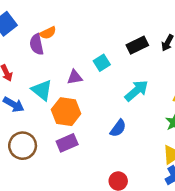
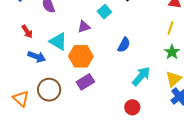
cyan arrow: (137, 91) -> (141, 76), moved
blue semicircle: (118, 128) -> (124, 45), moved

